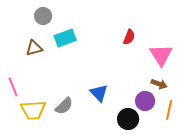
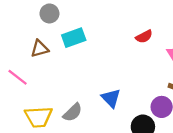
red semicircle: (129, 37) -> (144, 37), turned 42
pink line: (13, 87) -> (18, 77), moved, turned -30

